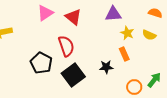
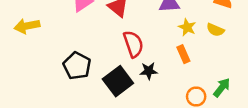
red semicircle: (66, 46) -> (133, 44), moved
black star: (106, 67) -> (149, 71), moved

